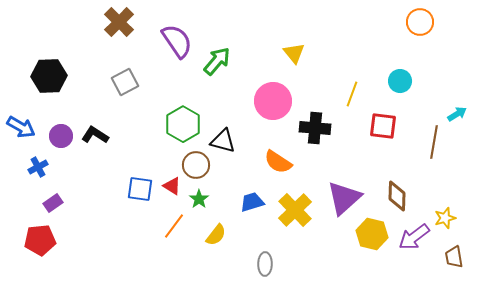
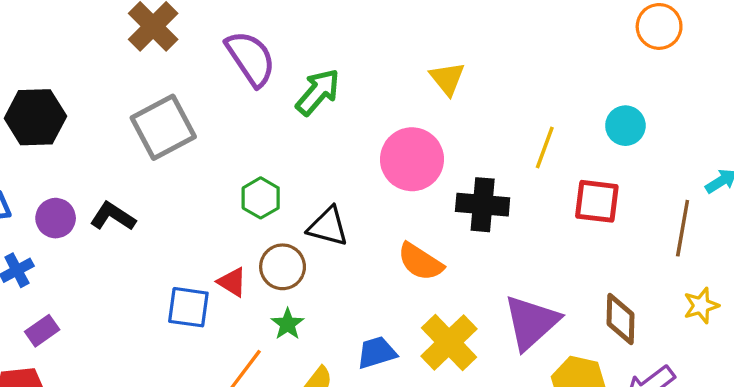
gray square: (125, 82) -> (163, 127), size x1.4
green hexagon: (183, 124) -> (261, 198), size x0.7
red triangle: (172, 186) -> (232, 282), moved
blue trapezoid: (252, 202) -> (377, 353), moved
yellow star: (445, 218) -> (701, 306), moved

